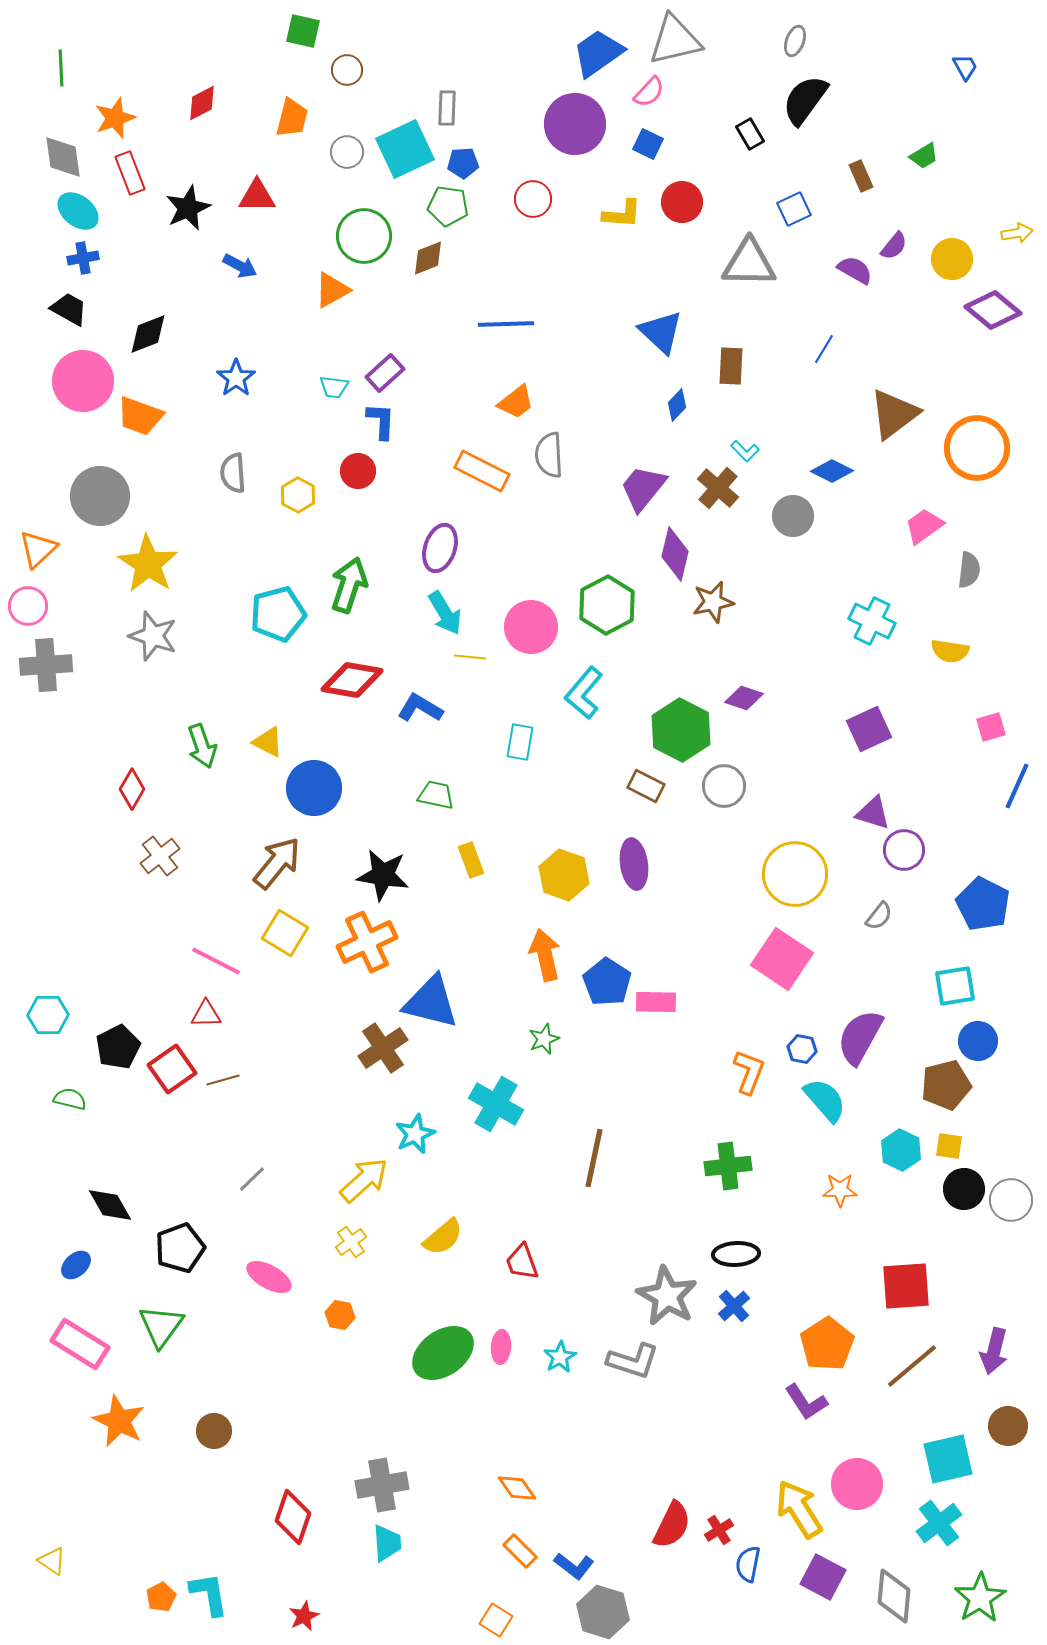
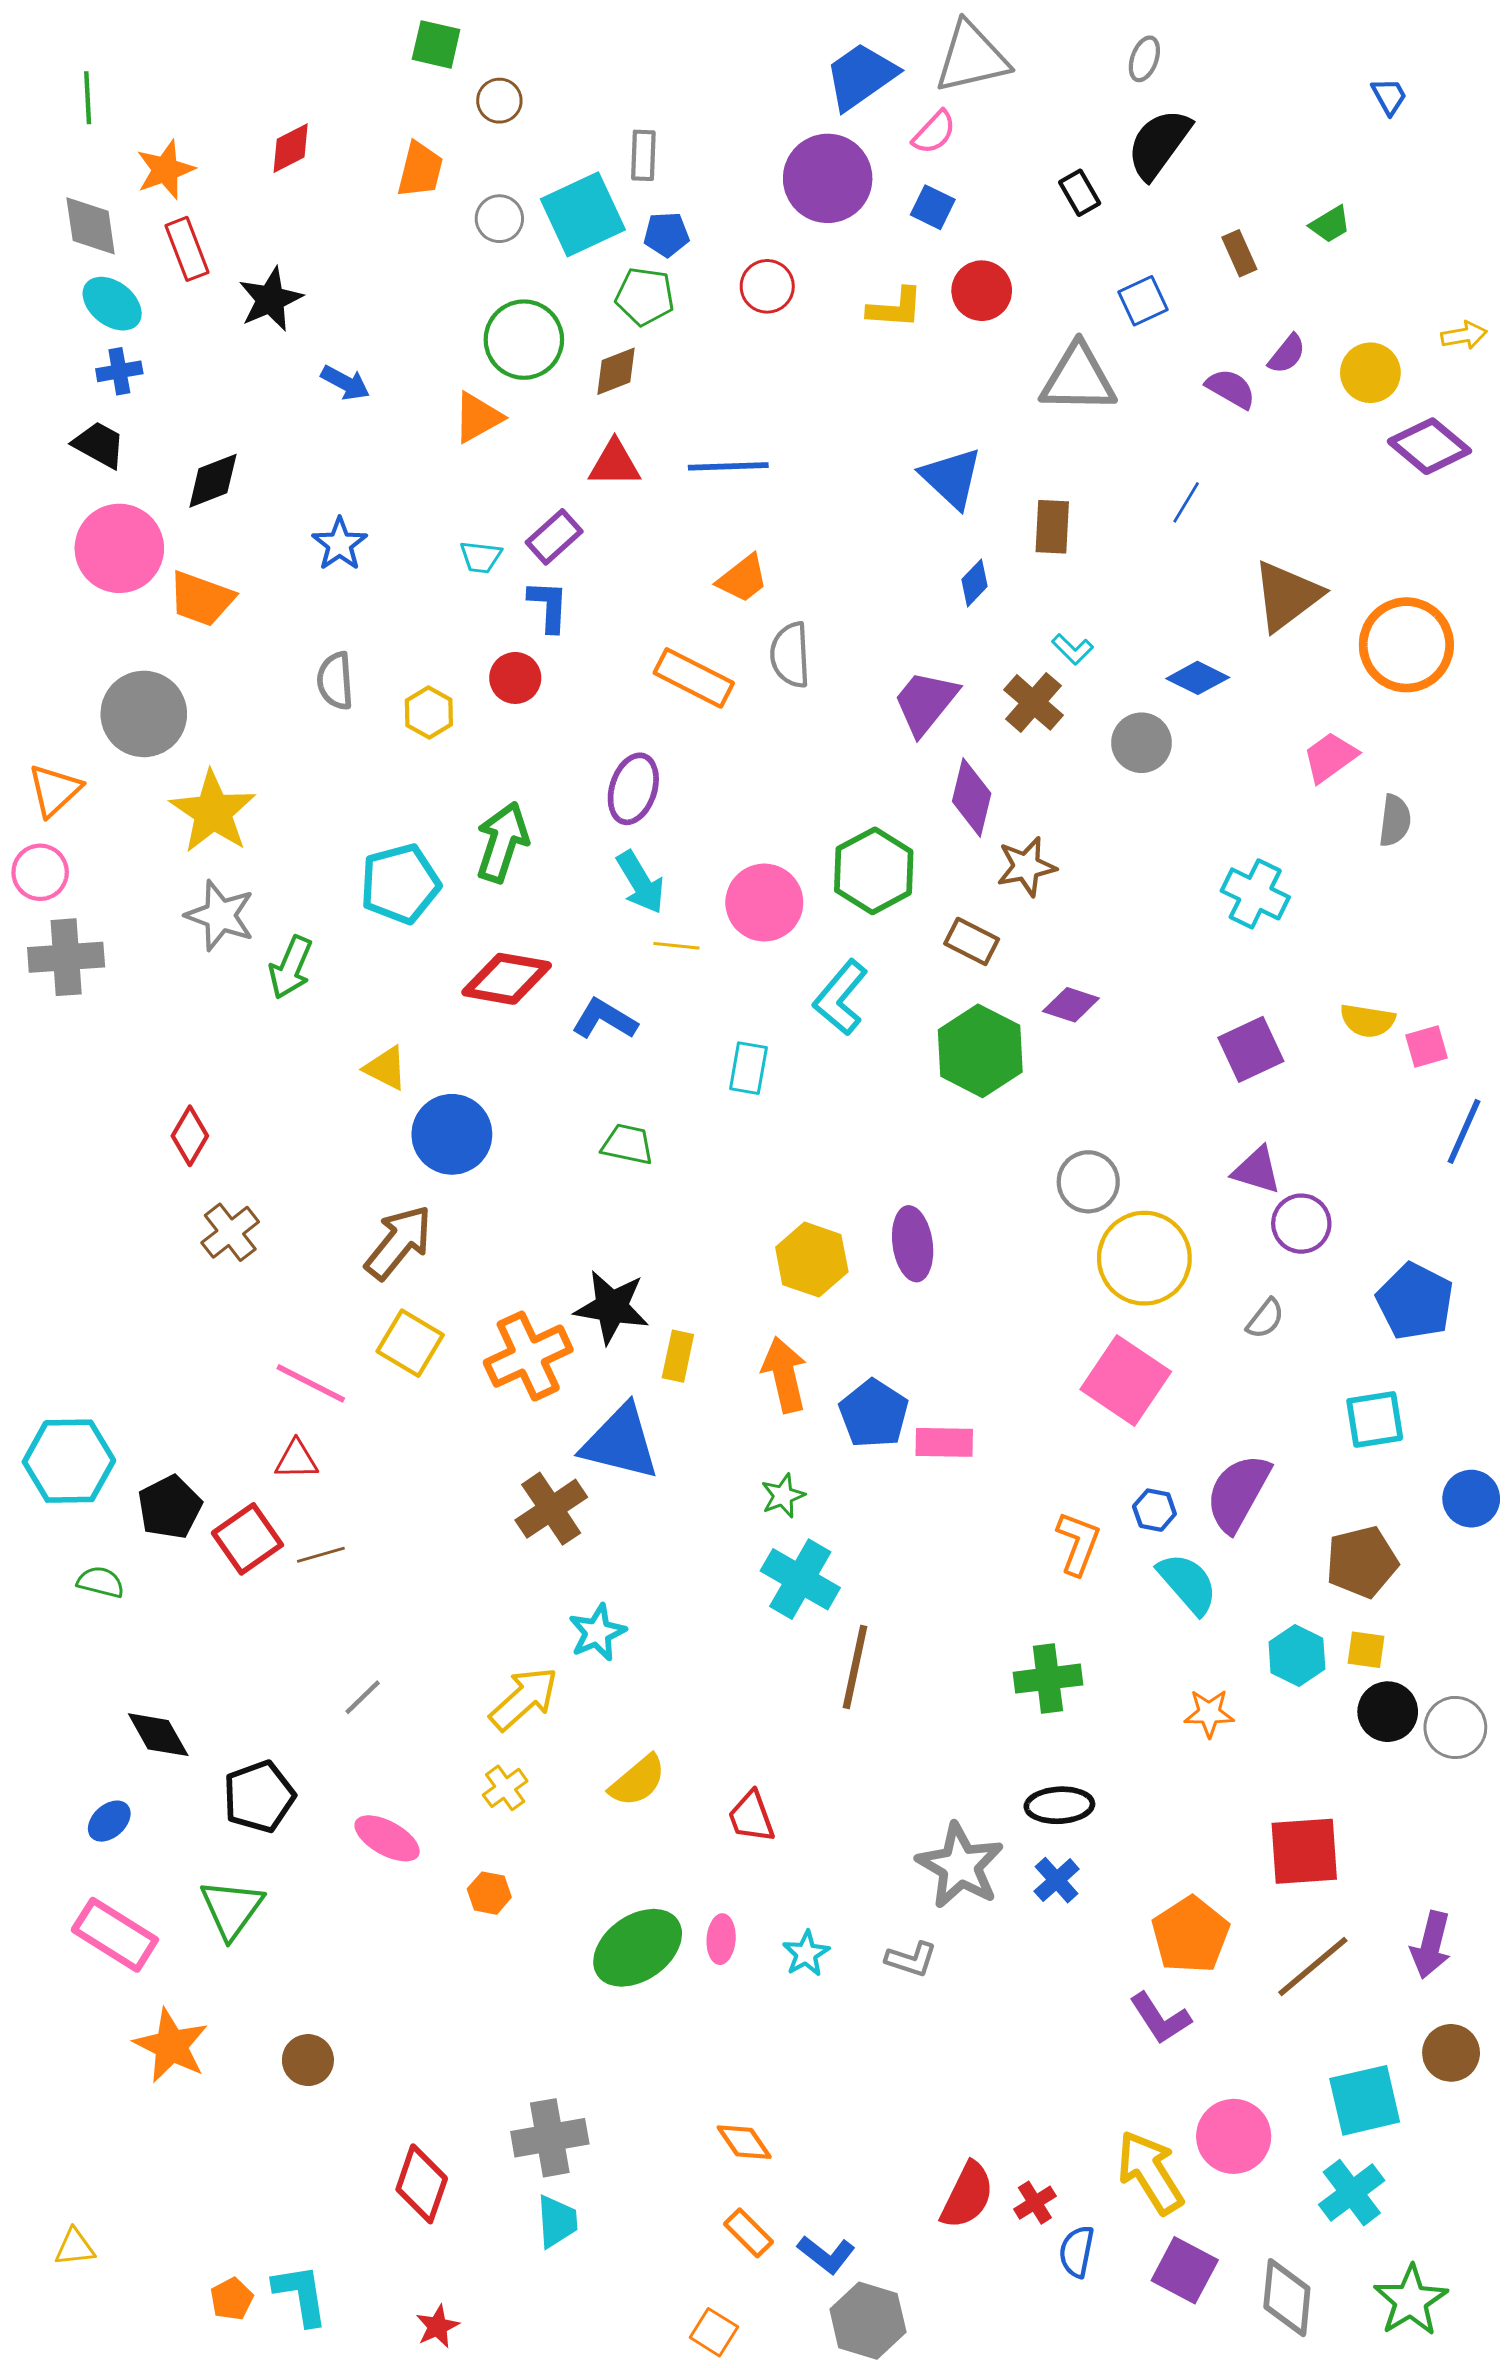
red triangle: (257, 196) -> (615, 463), moved
yellow semicircle: (950, 651) -> (1368, 1021), moved
green arrow: (202, 746) -> (291, 967), moved, turned 42
brown rectangle: (646, 786) -> (972, 941), moved
gray circle: (724, 786) -> (1088, 1182), moved
yellow rectangle: (471, 860) -> (678, 1356), moved, turned 32
black star: (383, 875) -> (612, 1307), moved
cyan hexagon: (48, 1015) -> (69, 1461), size x1.5
blue circle: (978, 1041) -> (1471, 1499), moved
cyan cross: (496, 1104) -> (800, 1579), moved
gray L-shape: (633, 1361) -> (911, 1959), size x0.7
yellow triangle: (52, 1561) -> (75, 2247), turned -40

